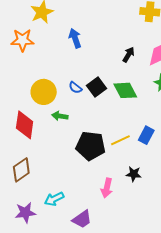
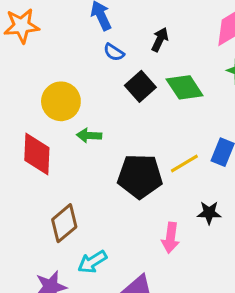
black arrow: (129, 55) -> (160, 40), moved
blue semicircle: (75, 88) -> (114, 52), moved
brown diamond: (21, 170) -> (64, 223), moved

